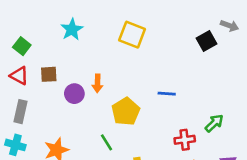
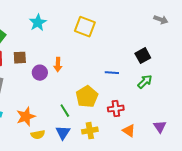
black square: (206, 41) -> (143, 56), moved
yellow pentagon: (126, 112) -> (87, 97), moved
green arrow: (214, 123) -> (145, 82), moved
red cross: (185, 140) -> (116, 109), moved

